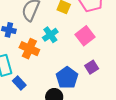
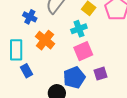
cyan cross: (50, 35) -> (79, 29), moved
pink square: (85, 36) -> (83, 51), moved

